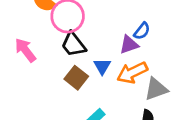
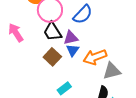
blue semicircle: (142, 31) -> (83, 14), moved, size x1.5
purple triangle: (129, 45) -> (71, 38), moved

